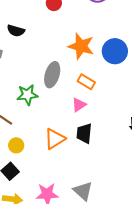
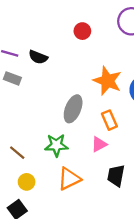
orange rectangle: (86, 82) -> (109, 120), turned 30
green star: (27, 95) -> (56, 145), moved
black trapezoid: (84, 133) -> (116, 176), moved

